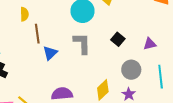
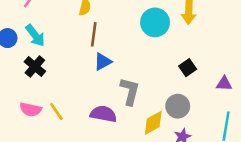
gray L-shape: (82, 43) -> (130, 91), moved
gray circle: (131, 70) -> (178, 106), moved

